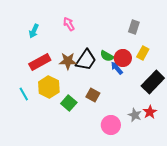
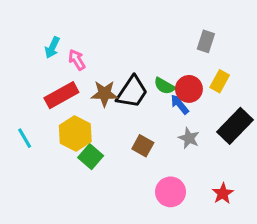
pink arrow: (69, 24) -> (77, 60), moved
cyan line: (24, 94) -> (25, 138), moved
green square: (69, 103) -> (91, 157), moved
red star: (150, 112) -> (223, 193), moved
gray star: (135, 115) -> (189, 138), moved

